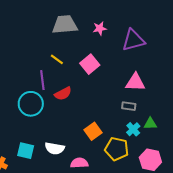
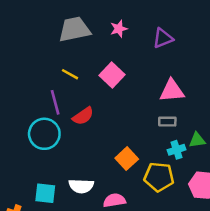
purple triangle: (133, 40) -> (163, 38), size x0.7
cyan cross: (133, 129) -> (177, 150), turned 32

